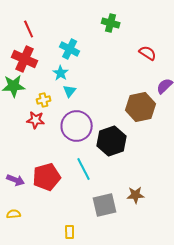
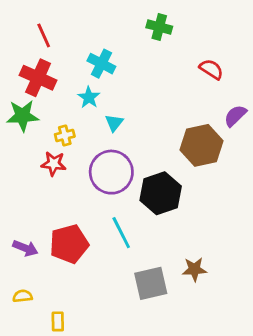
cyan triangle: (70, 91) -> (114, 123), moved
yellow rectangle: (70, 232) -> (58, 321), moved

